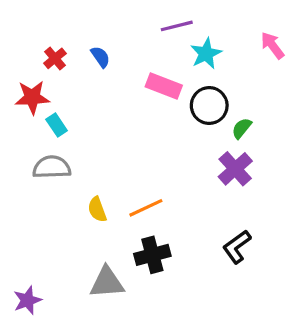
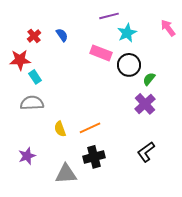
purple star: (27, 300) -> (27, 156), moved

